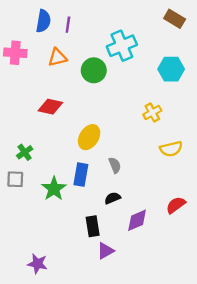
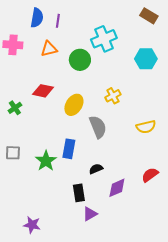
yellow cross: (152, 112) -> (113, 96), moved
yellow ellipse: (89, 137) -> (74, 105), moved
green cross: (25, 152) -> (15, 108), moved
gray semicircle: (115, 165) -> (98, 127), moved, size x1.6

